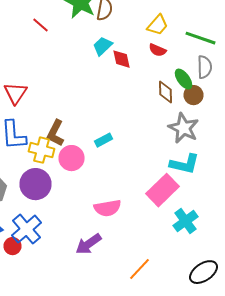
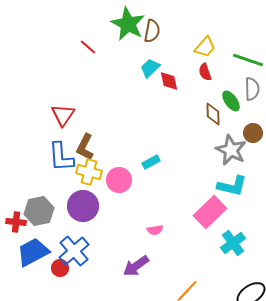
red semicircle: (158, 50) -> (205, 72), turned 48
brown circle: (194, 95) -> (253, 133), moved
brown L-shape: (56, 133) -> (85, 147), moved
pink semicircle: (108, 208) -> (155, 230), size x0.6

